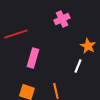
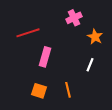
orange star: (88, 46) -> (95, 37), moved

